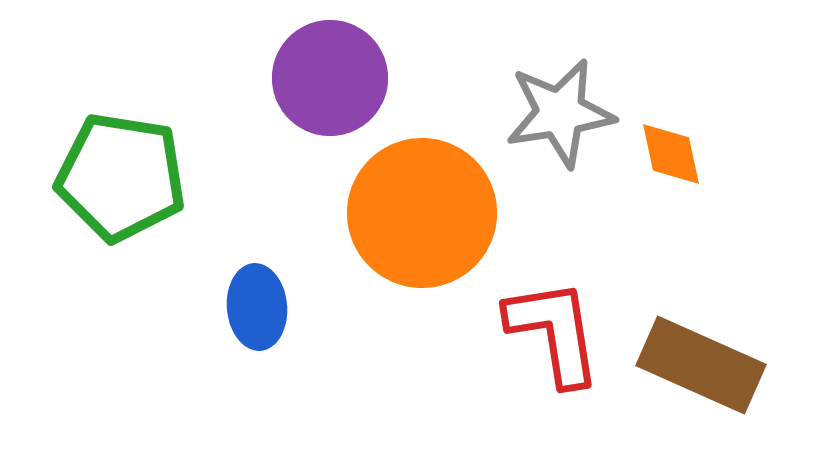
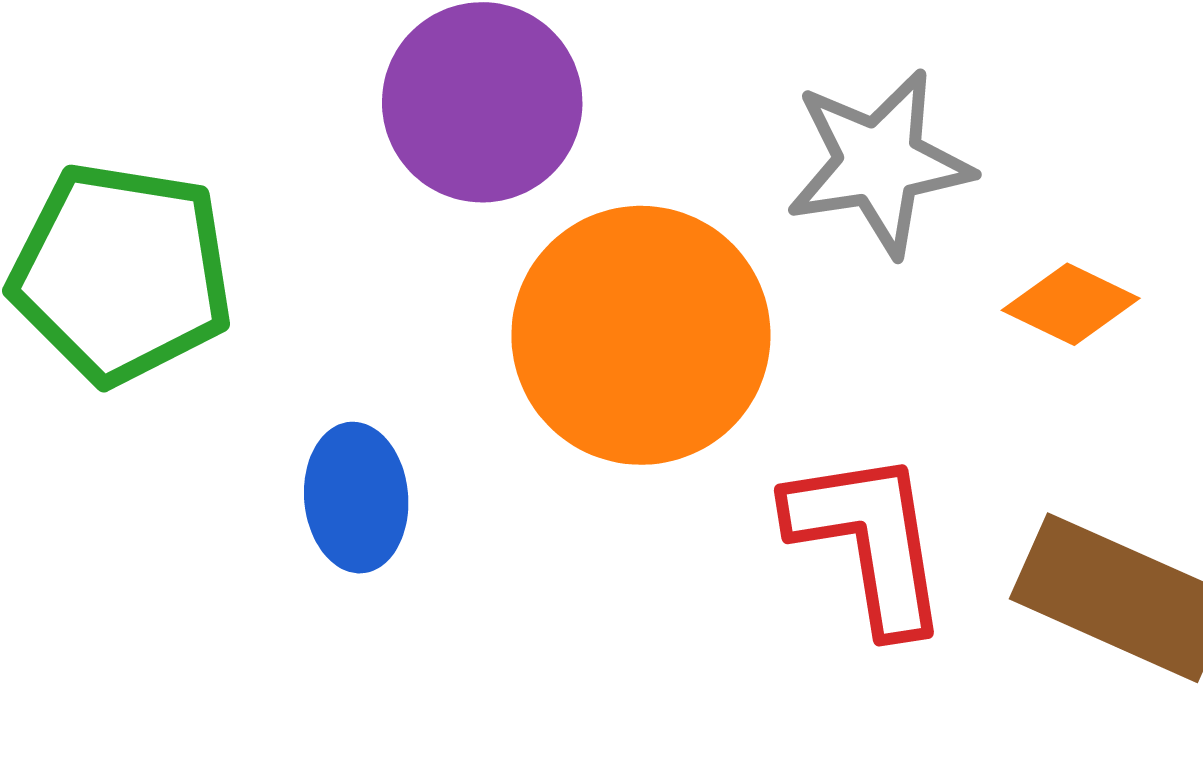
orange diamond: (671, 154) -> (1071, 304), moved, turned -52

